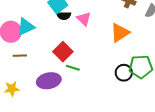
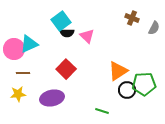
orange triangle: (120, 33) -> (118, 71), moved
green line: (73, 68) -> (102, 111), moved
yellow star: (12, 89) -> (18, 94), moved

